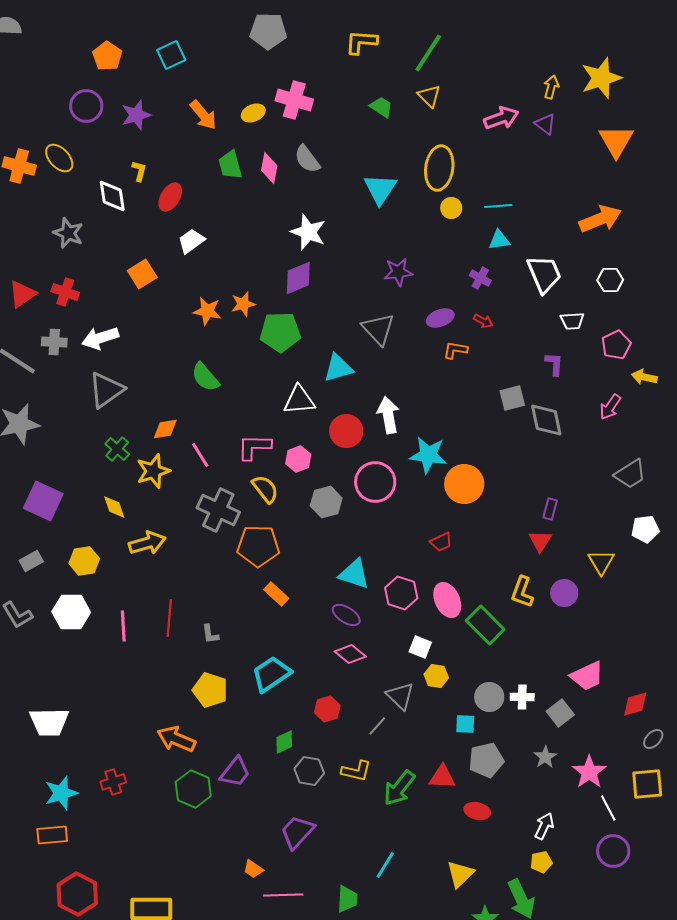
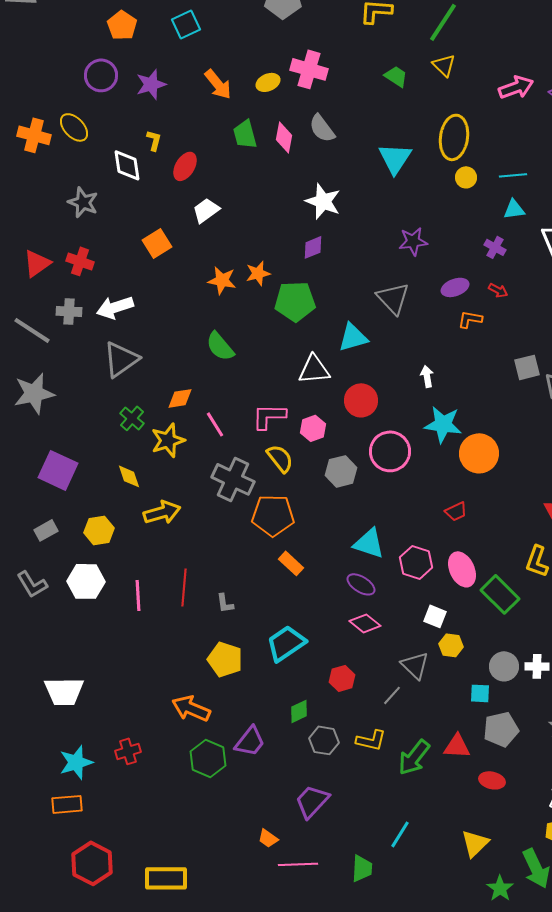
purple diamond: (298, 278) -> (313, 247), size x0.7
white arrow: (388, 415) -> (427, 376), moved, size x0.6

